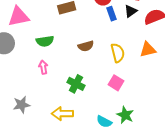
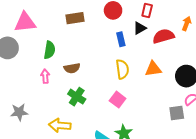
blue rectangle: (112, 14) -> (121, 39), moved
green semicircle: (45, 41) -> (49, 50), turned -78
brown semicircle: (86, 46) -> (72, 68), moved

